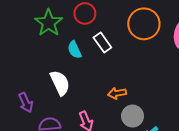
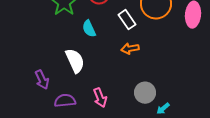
white rectangle: (102, 42) -> (127, 20), moved
orange arrow: (117, 93) -> (130, 49), moved

